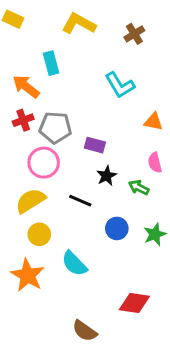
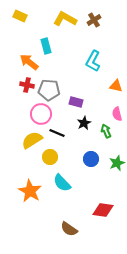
brown cross: (134, 34) -> (94, 20), moved
cyan L-shape: (120, 85) -> (93, 61), turned 60
red cross: (23, 120) -> (27, 85), turned 32
green arrow: (139, 187) -> (106, 131), turned 40
black line: (80, 201) -> (57, 133), moved
yellow circle: (39, 234) -> (50, 157), moved

